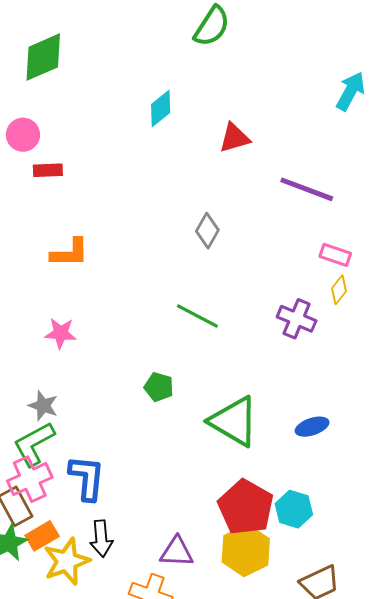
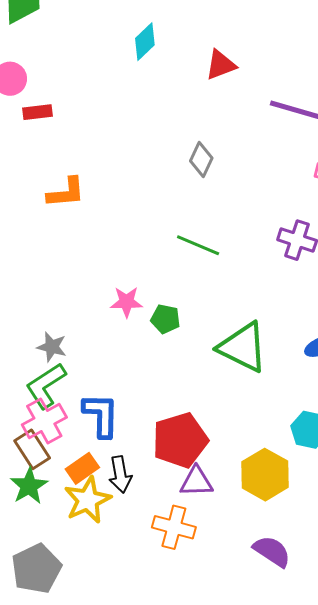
pink star: (61, 333) -> (127, 302), moved
red pentagon: (246, 507) -> (180, 440), moved, turned 30
orange rectangle: (42, 536) -> (82, 468), moved

